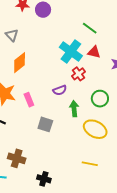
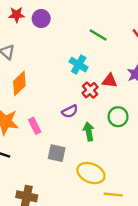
cyan cross: (71, 51) -> (79, 65), size x0.7
red triangle: (94, 52) -> (110, 81), moved
yellow ellipse: (95, 129) -> (91, 173), moved

